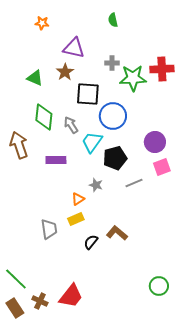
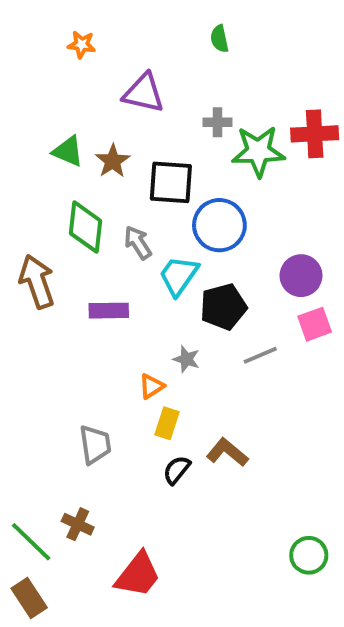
brown star: (65, 72) -> (113, 161), moved
yellow rectangle: (76, 219) -> (167, 423), moved, turned -49
brown cross: (40, 301) -> (78, 524), moved

